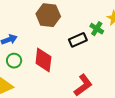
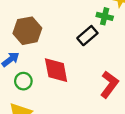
brown hexagon: (48, 15) -> (27, 31), moved

